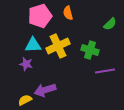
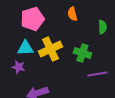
orange semicircle: (68, 13) -> (72, 14), moved
green semicircle: (110, 24) -> (102, 27), turned -48

